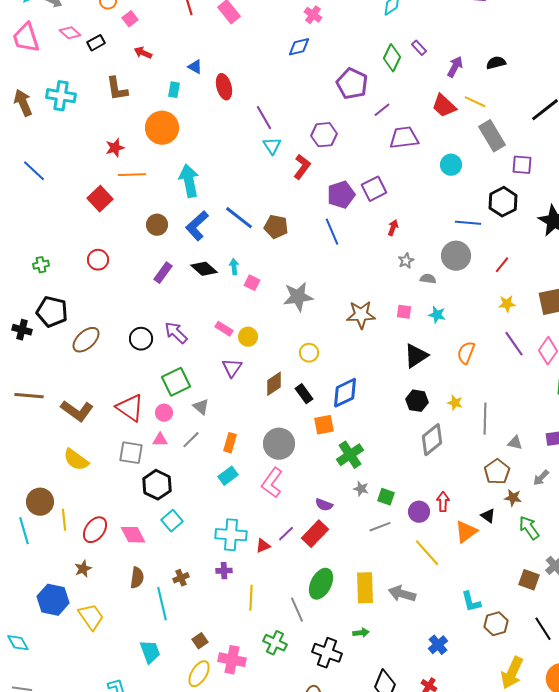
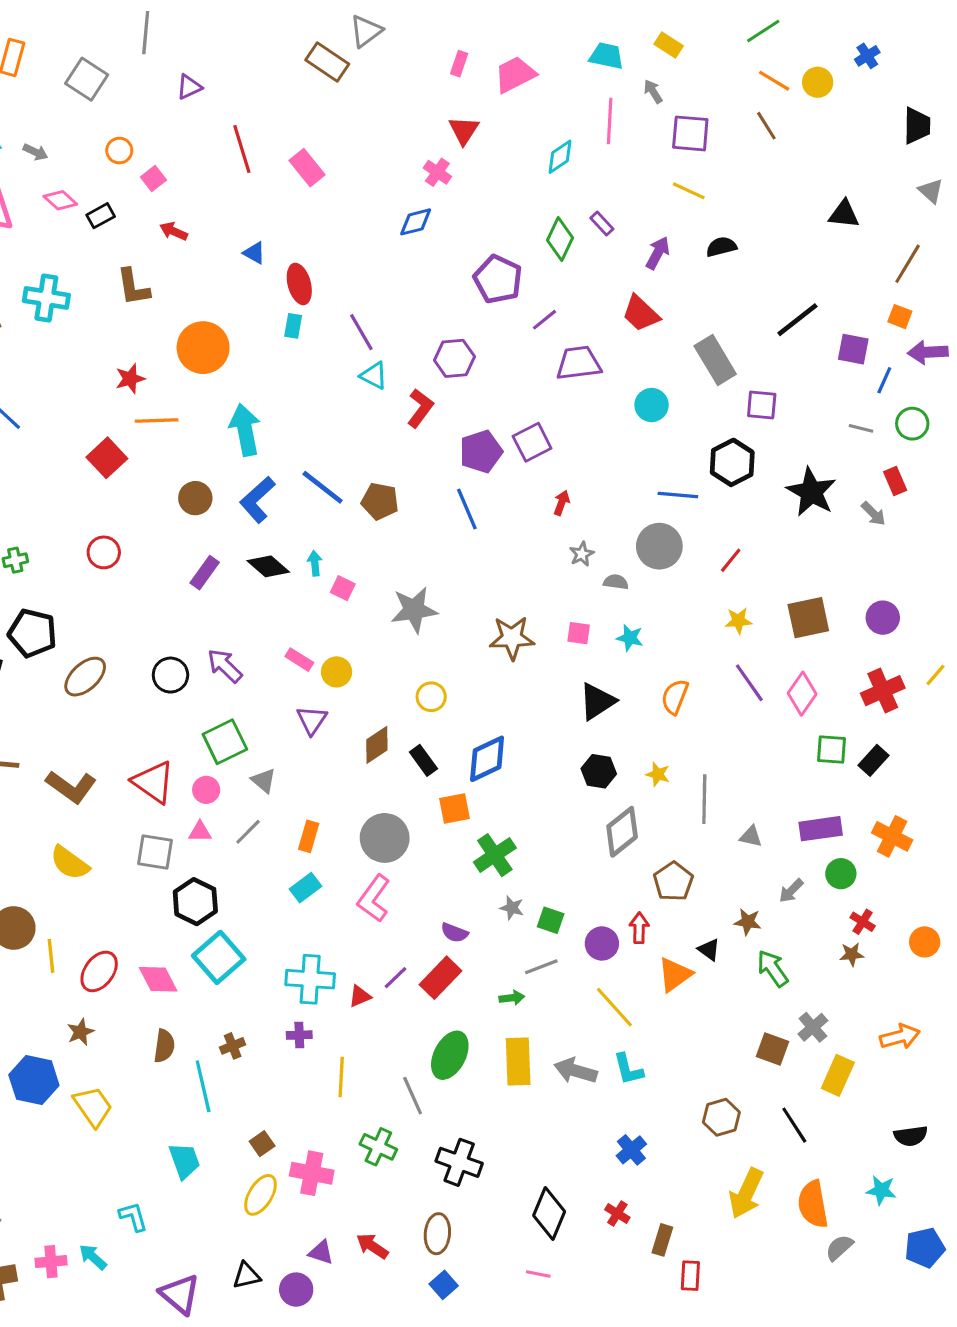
cyan rectangle: (174, 90) -> (293, 326), moved
yellow line: (475, 102) -> (689, 191), moved
cyan triangle: (272, 146) -> (374, 376), turned -30
brown pentagon: (497, 472) -> (673, 881), moved
cyan square: (172, 521) -> (219, 957), size x1.5
cyan L-shape: (471, 602) -> (628, 1069), moved
green arrow: (361, 633) -> (512, 998), moved

